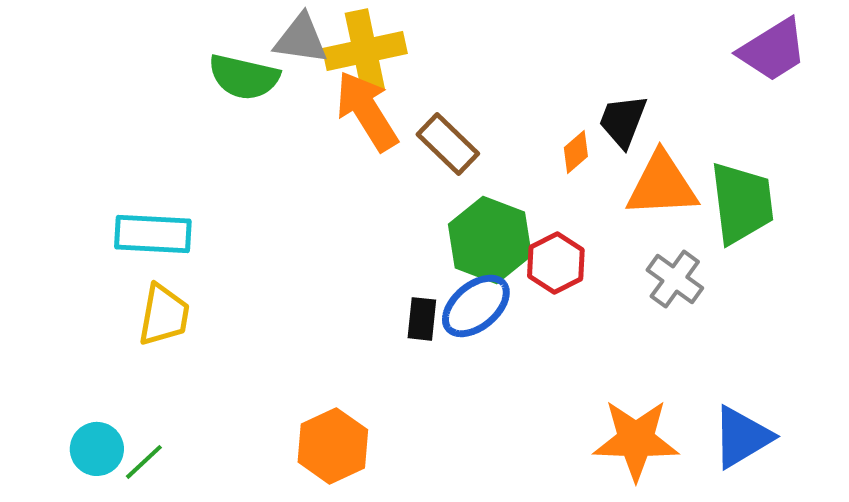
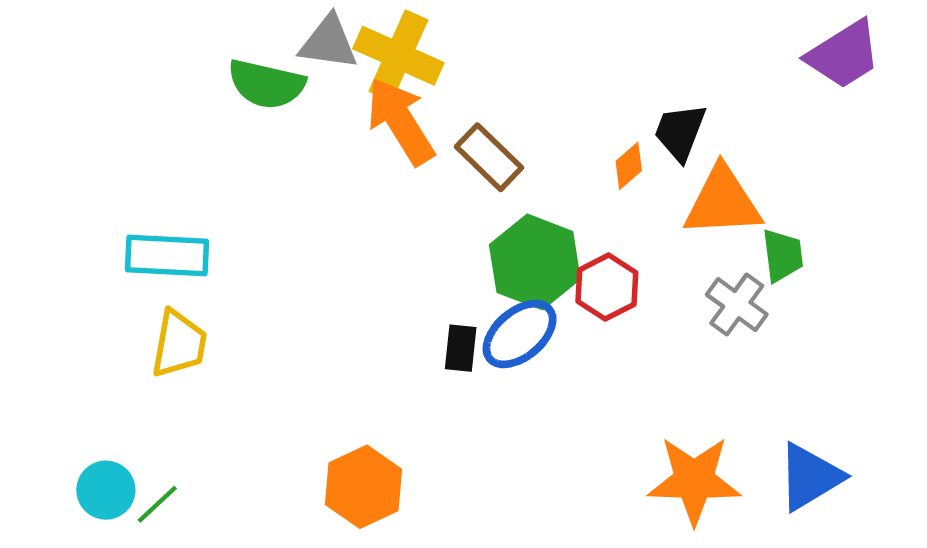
yellow cross: (365, 51) -> (398, 56), turned 36
green trapezoid: (742, 203) -> (783, 255), moved, size x0.6

